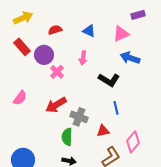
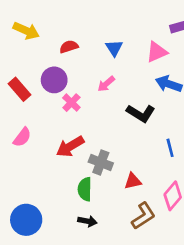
yellow arrow: (23, 18) -> (26, 31), turned 48
blue triangle: (89, 31) -> (114, 48), turned 32
red rectangle: (22, 47) -> (20, 89), moved
pink arrow: (83, 58) -> (106, 84), turned 40
blue line: (116, 108) -> (170, 148), moved

